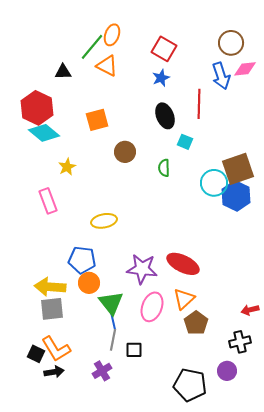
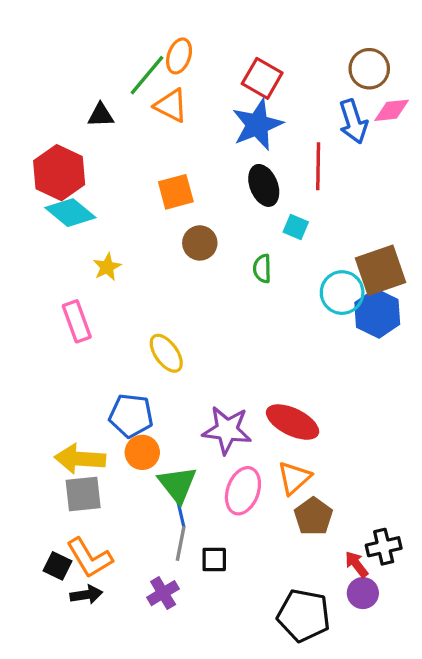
blue star: (161, 78) -> (257, 125), size x1.8
orange square: (97, 120) -> (176, 192), moved
yellow ellipse: (104, 221) -> (166, 353), turned 65
red arrow: (250, 310) -> (356, 564), moved, turned 66

